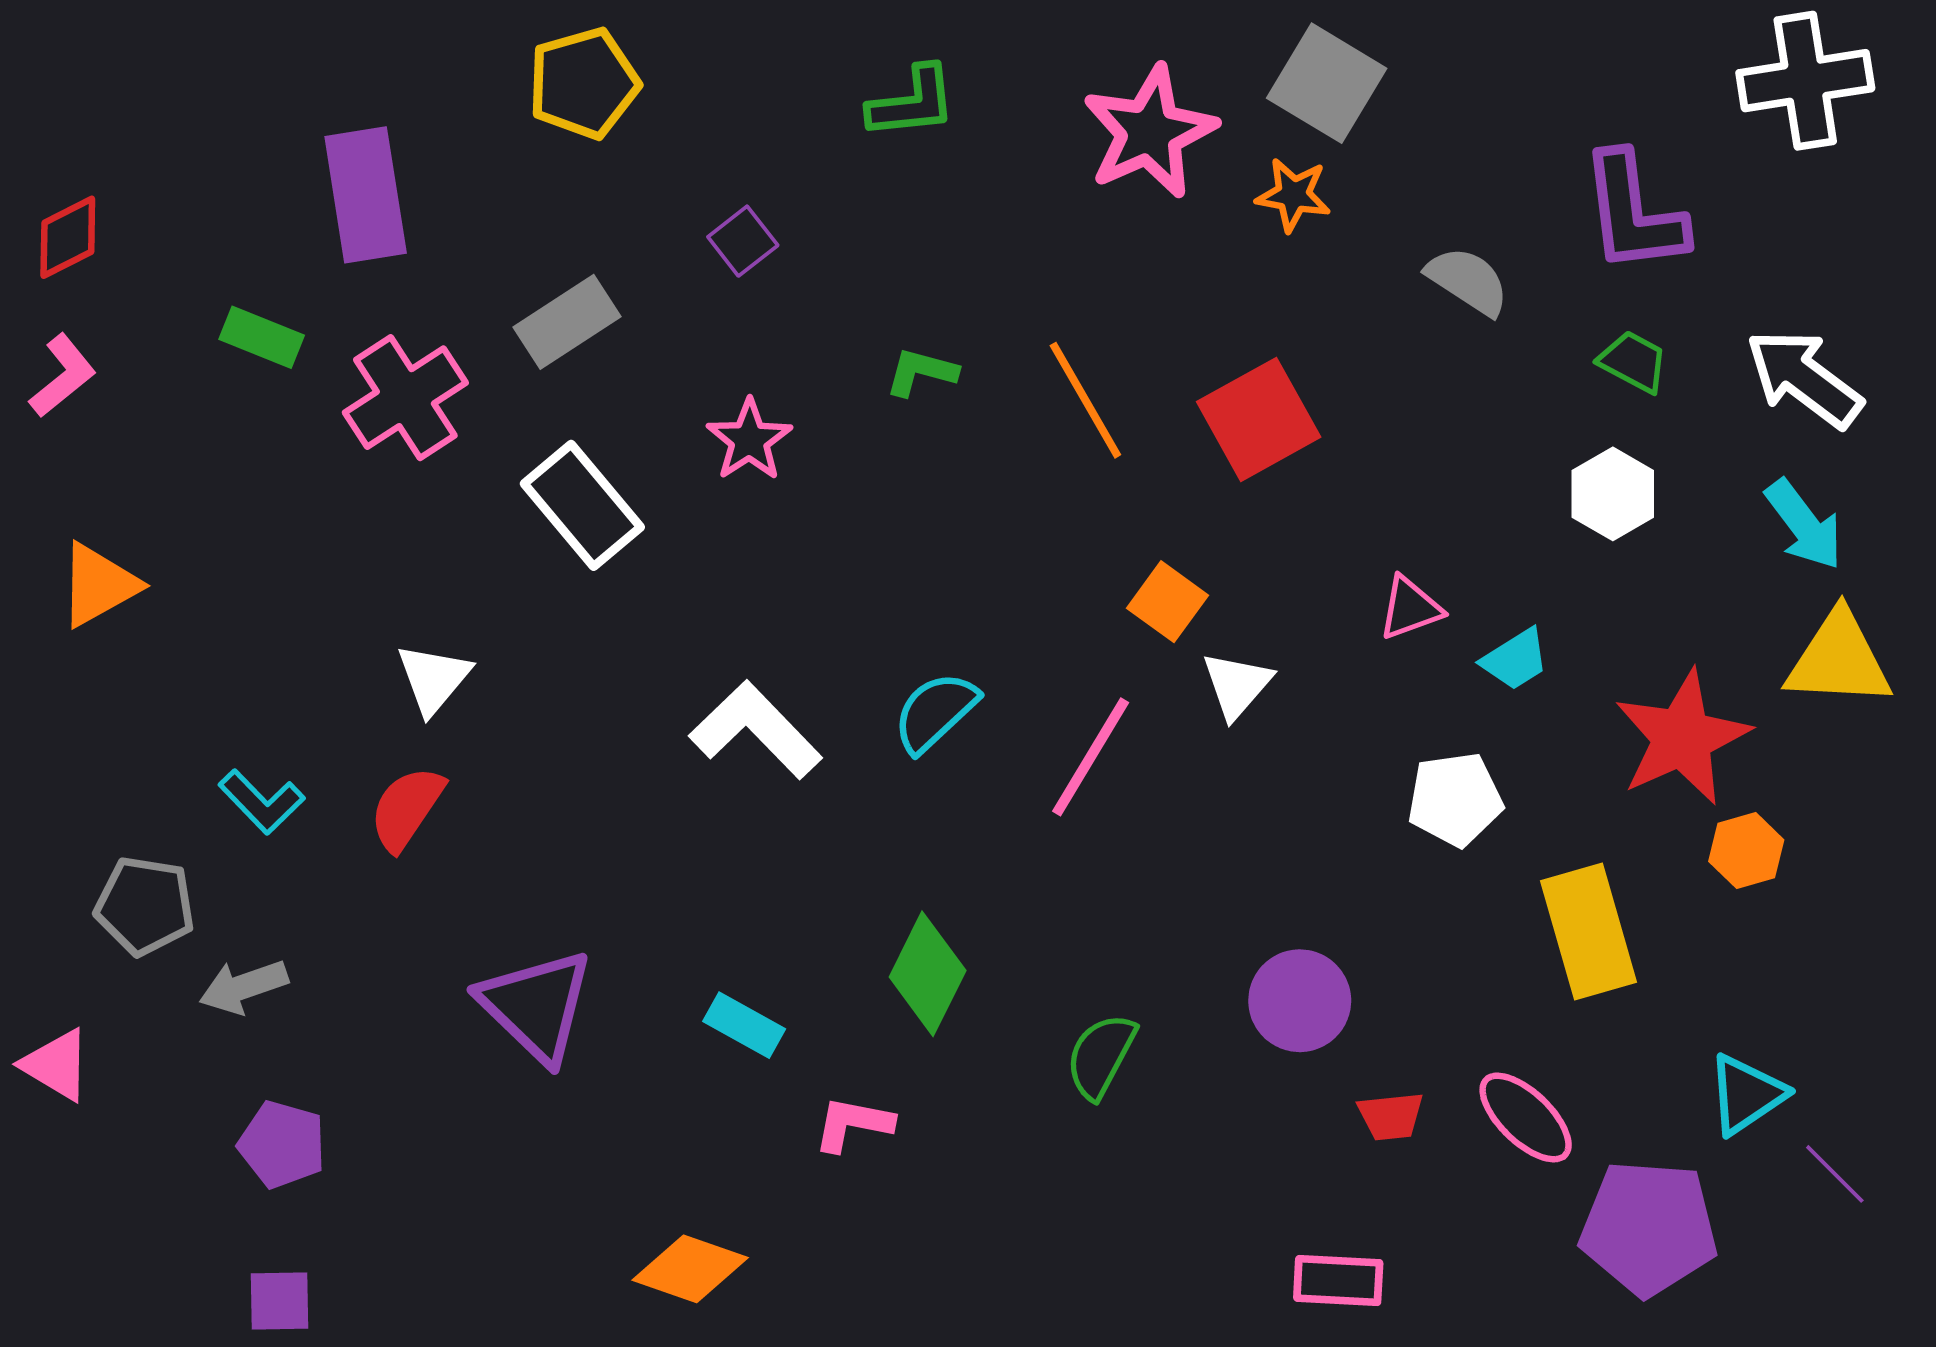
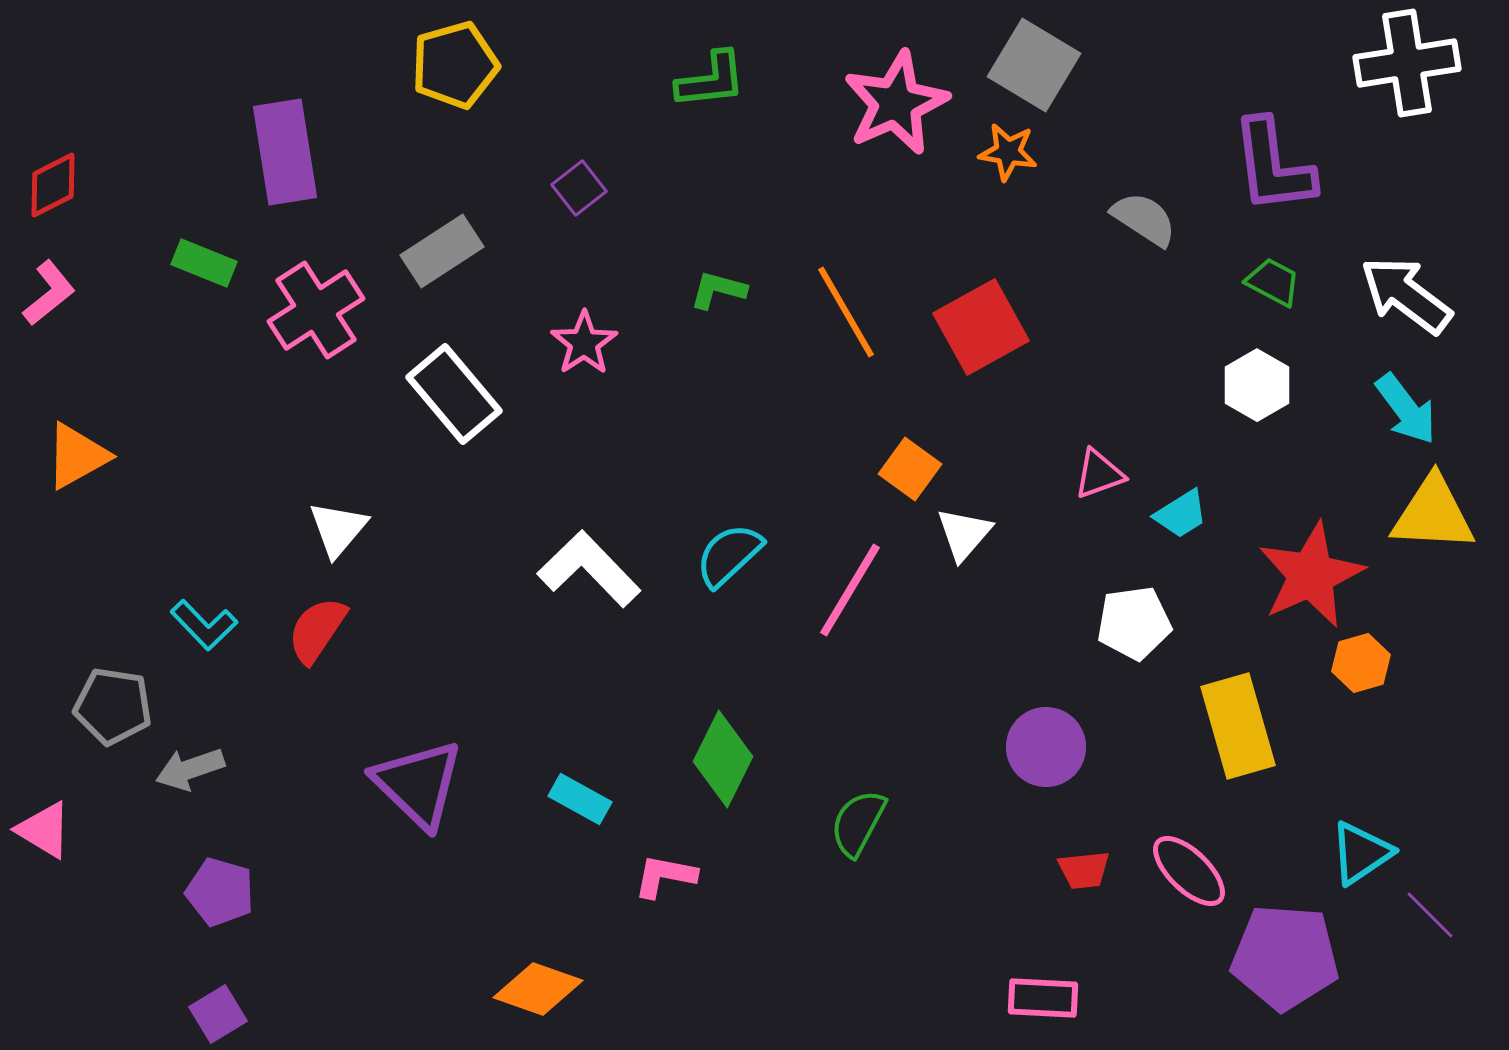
purple circle: (1300, 1001) -> (1046, 747), moved
purple square: (280, 1301) -> (218, 1014), turned -30

